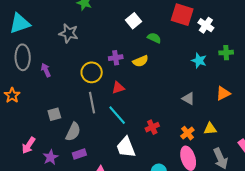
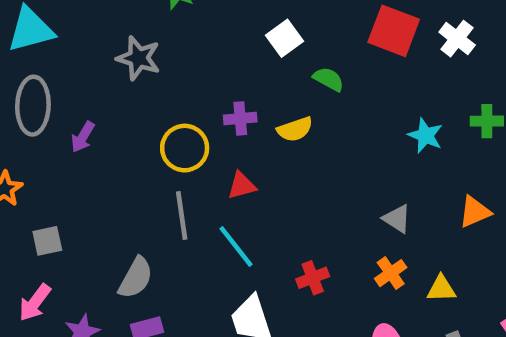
white cross: (206, 25) -> (457, 39), moved
purple arrow: (46, 70) -> (83, 137), turned -128
gray square: (54, 114) -> (47, 241), moved
orange cross: (187, 133) -> (391, 273), moved

